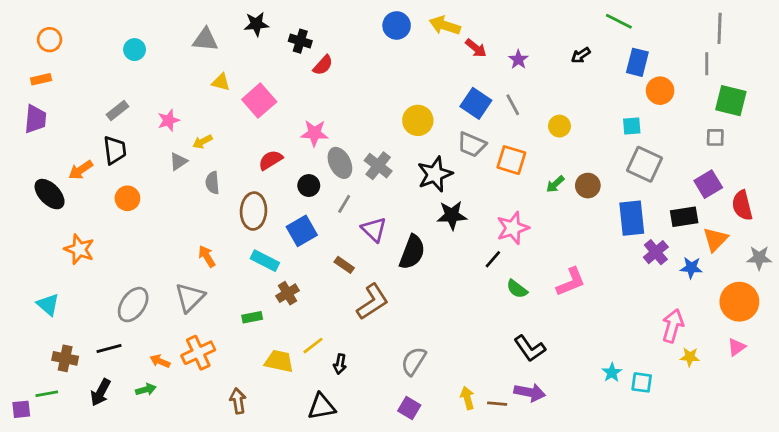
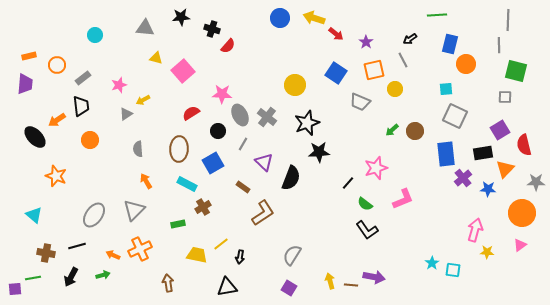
green line: (619, 21) -> (437, 15), turned -30
orange circle: (50, 40) -> (57, 65), moved
gray line: (513, 105) -> (403, 60), moved
gray trapezoid: (472, 144) -> (360, 102), moved
orange square: (511, 160) -> (374, 70), moved, turned -30
gray semicircle: (212, 183) -> (138, 149), moved
pink star: (513, 228) -> (376, 168), moved
black L-shape: (530, 348) -> (367, 230), moved

